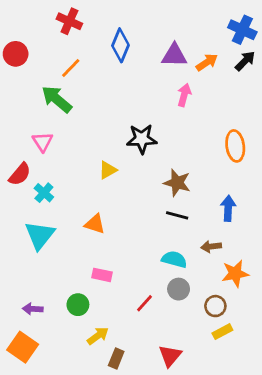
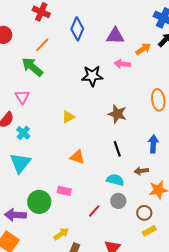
orange arrow: (207, 62) -> (143, 49), moved
pink arrow: (184, 95) -> (122, 64), turned -98
black star: (142, 139) -> (92, 76), moved
brown star: (177, 183) -> (117, 114), moved
black line: (177, 215) -> (117, 149), turned 56
orange triangle: (95, 224) -> (77, 157), moved
green circle: (78, 305) -> (39, 202), moved, size x1.5
purple arrow: (33, 309) -> (15, 215), size x1.5

